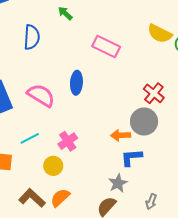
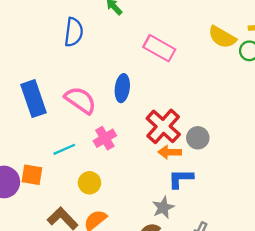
red cross: (154, 93) -> (163, 126), moved, size x1.4
gray circle: (144, 122) -> (198, 138), size x0.7
pink cross: (68, 141) -> (105, 138), moved

